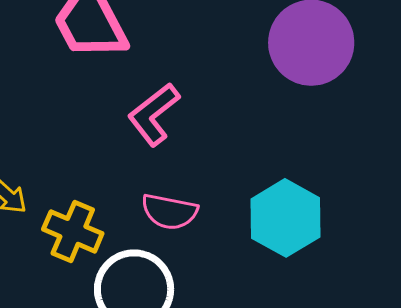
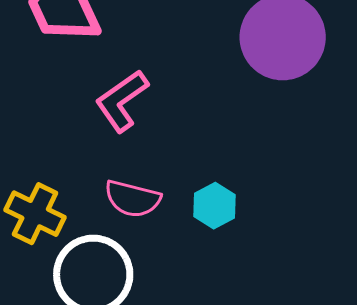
cyan hexagon: (285, 218) -> (214, 206), moved, size x0.6

